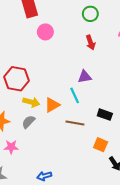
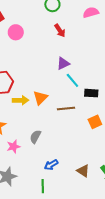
cyan line: (75, 95) -> (72, 80), moved
gray semicircle: (28, 122) -> (35, 137), moved
orange square: (101, 145) -> (95, 122), turned -32

